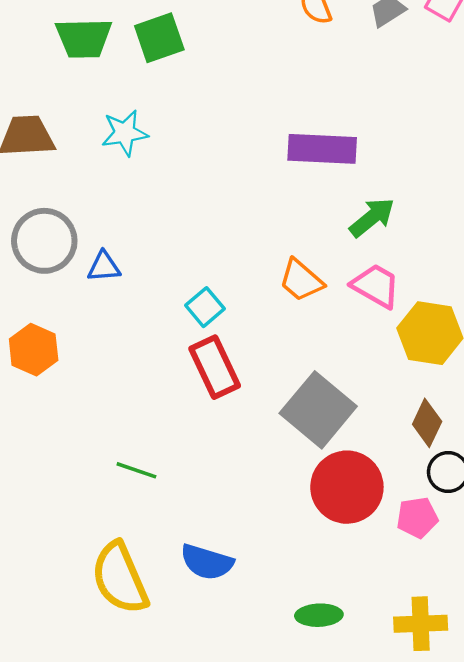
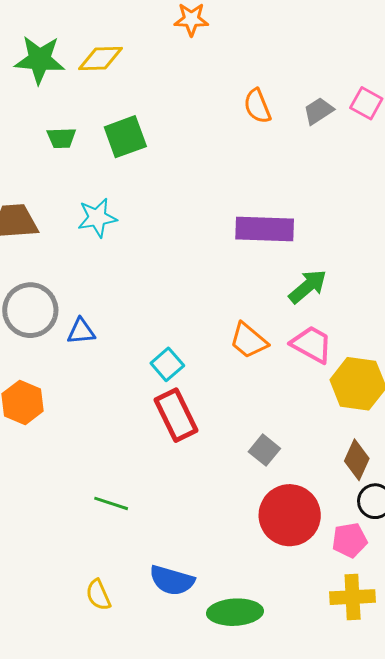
green trapezoid: (84, 38) -> (61, 138), size x0.6
gray square: (318, 410) -> (264, 450), size x0.5
yellow semicircle: (120, 578) -> (98, 595), size x0.5
green ellipse: (319, 615) -> (235, 612), moved, size x1.4
yellow cross: (421, 624) -> (353, 597), moved

